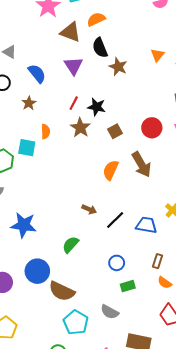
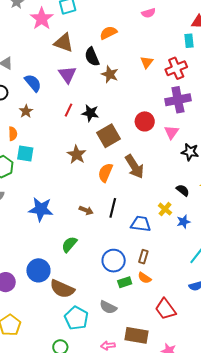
orange semicircle: (96, 19) -> (108, 33), moved
brown star: (80, 128) -> (77, 155), moved
red circle: (152, 128) -> (145, 121), moved
brown square: (115, 131) -> (108, 136), size x1.6
orange semicircle: (45, 132) -> (13, 134), moved
black line: (115, 220) -> (113, 208), moved, turned -30
blue star: (24, 225) -> (41, 209), moved
brown rectangle: (158, 261) -> (143, 257), moved
blue circle: (117, 263) -> (114, 261), size x1.5
orange semicircle: (165, 283) -> (144, 278), moved

